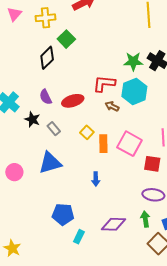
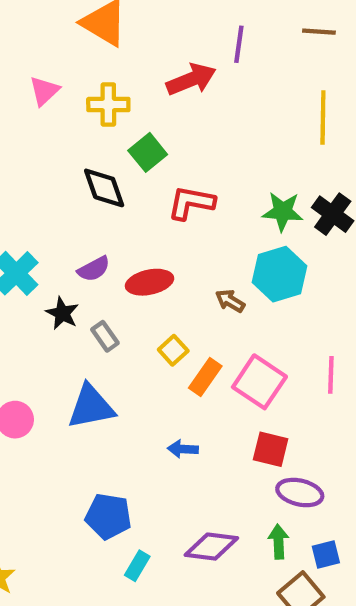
black diamond: (47, 58) -> (104, 188), turned -70
red L-shape: (104, 84) -> (191, 203), moved
purple semicircle: (46, 97) -> (94, 269), turned -98
orange rectangle: (103, 144) -> (205, 377), turned 30
red square: (152, 164) -> (271, 449), moved
blue arrow: (96, 179) -> (183, 449), turned 88

